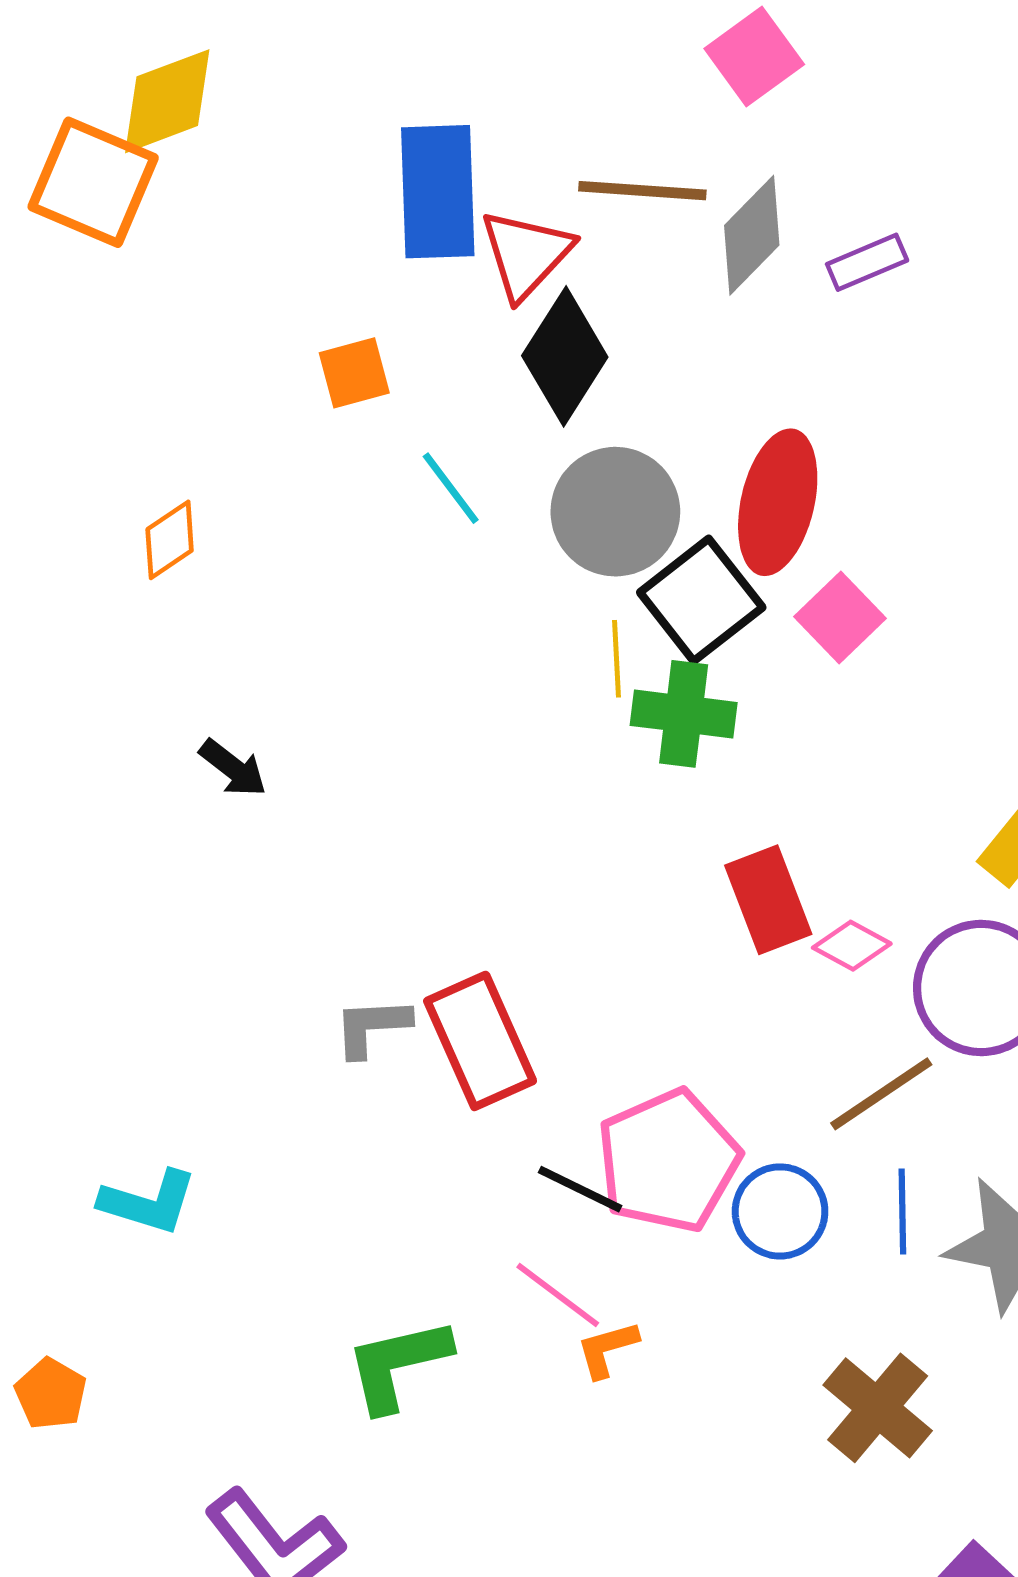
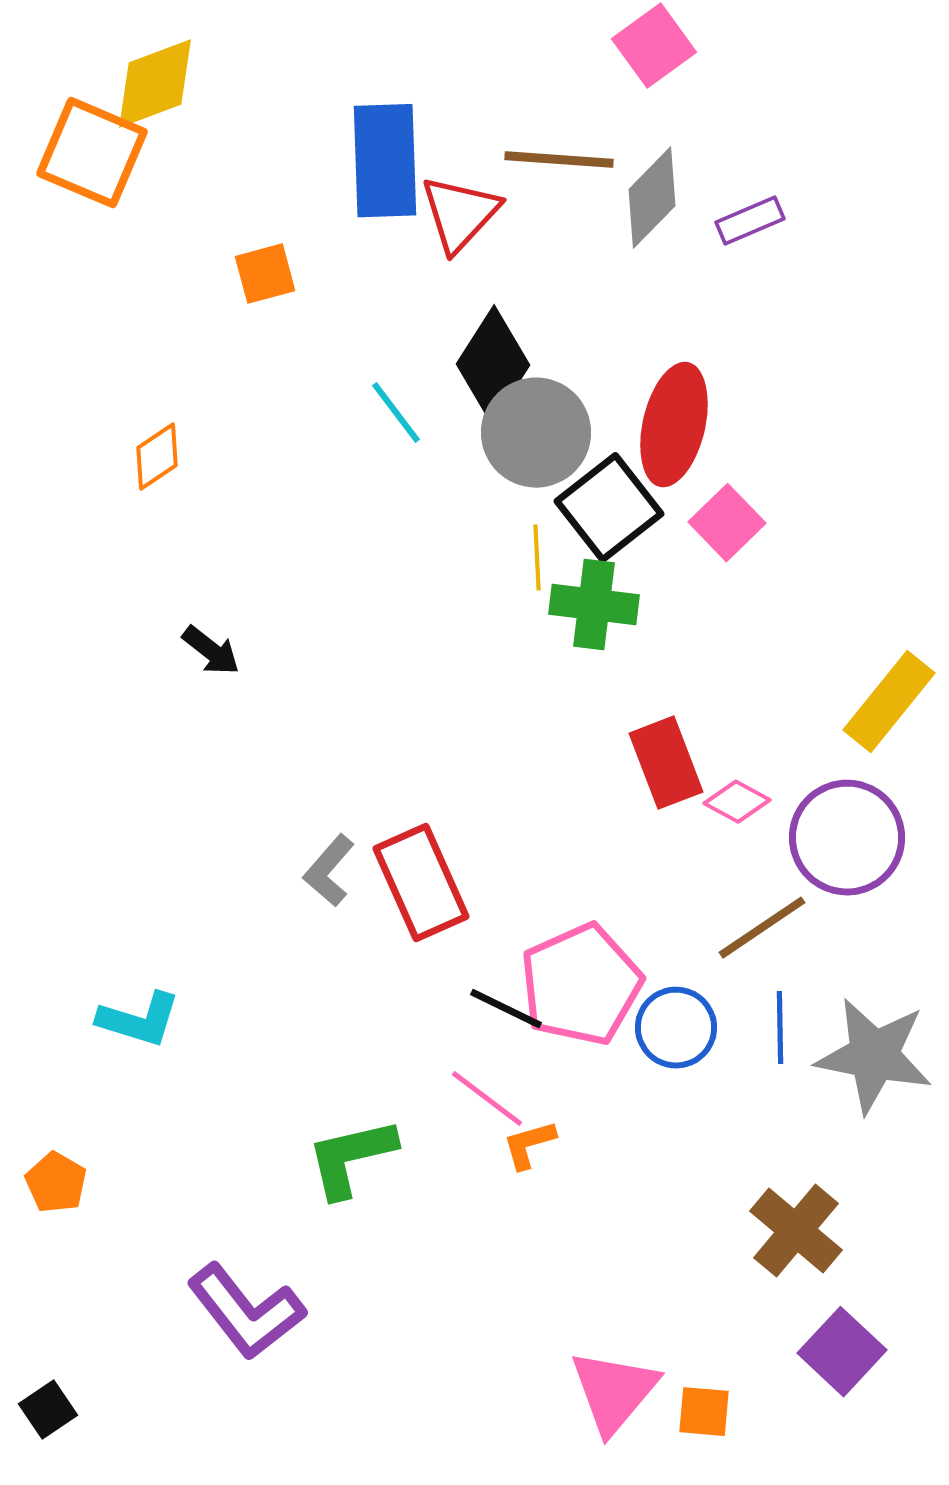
black diamond: (565, 356) -> (493, 365), moved
orange square: (354, 373) -> (265, 274), moved
gray L-shape: (372, 1027) -> (329, 871), turned -46
brown cross: (878, 1408) -> (796, 1231), moved

